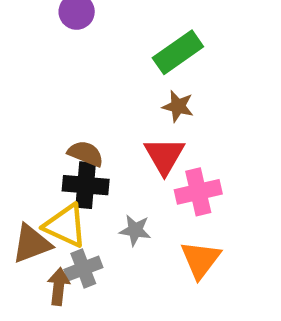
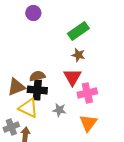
brown semicircle: (86, 154) -> (37, 76), turned -35
brown triangle: (32, 244) -> (16, 87), moved
gray cross: (83, 268) -> (11, 127), moved

